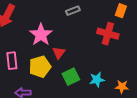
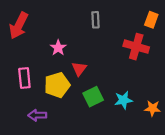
gray rectangle: (73, 11) -> (95, 20), turned -72
pink star: (41, 35) -> (58, 48), size x0.6

